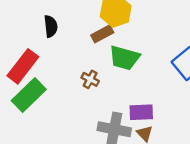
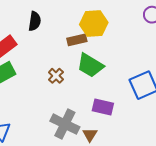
purple rectangle: (141, 112) -> (103, 107), moved

